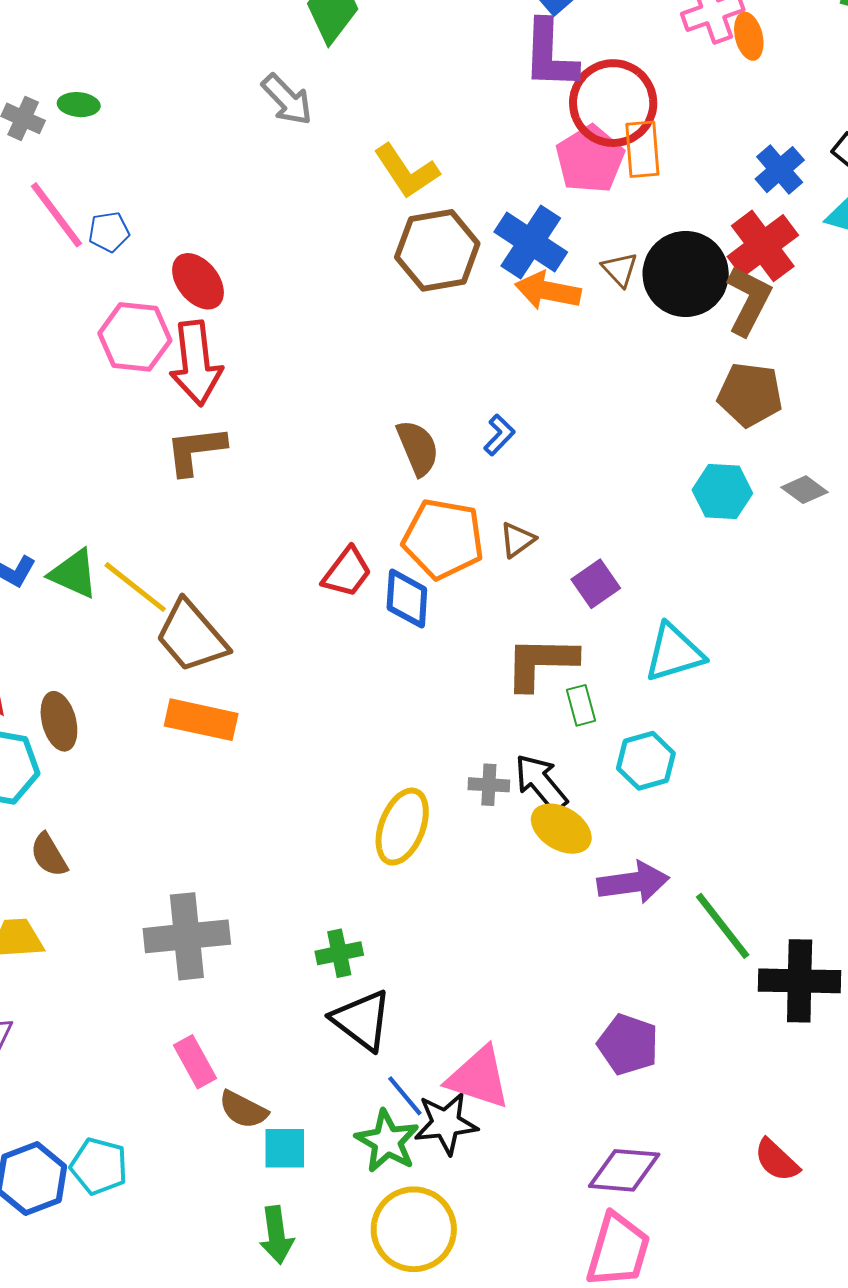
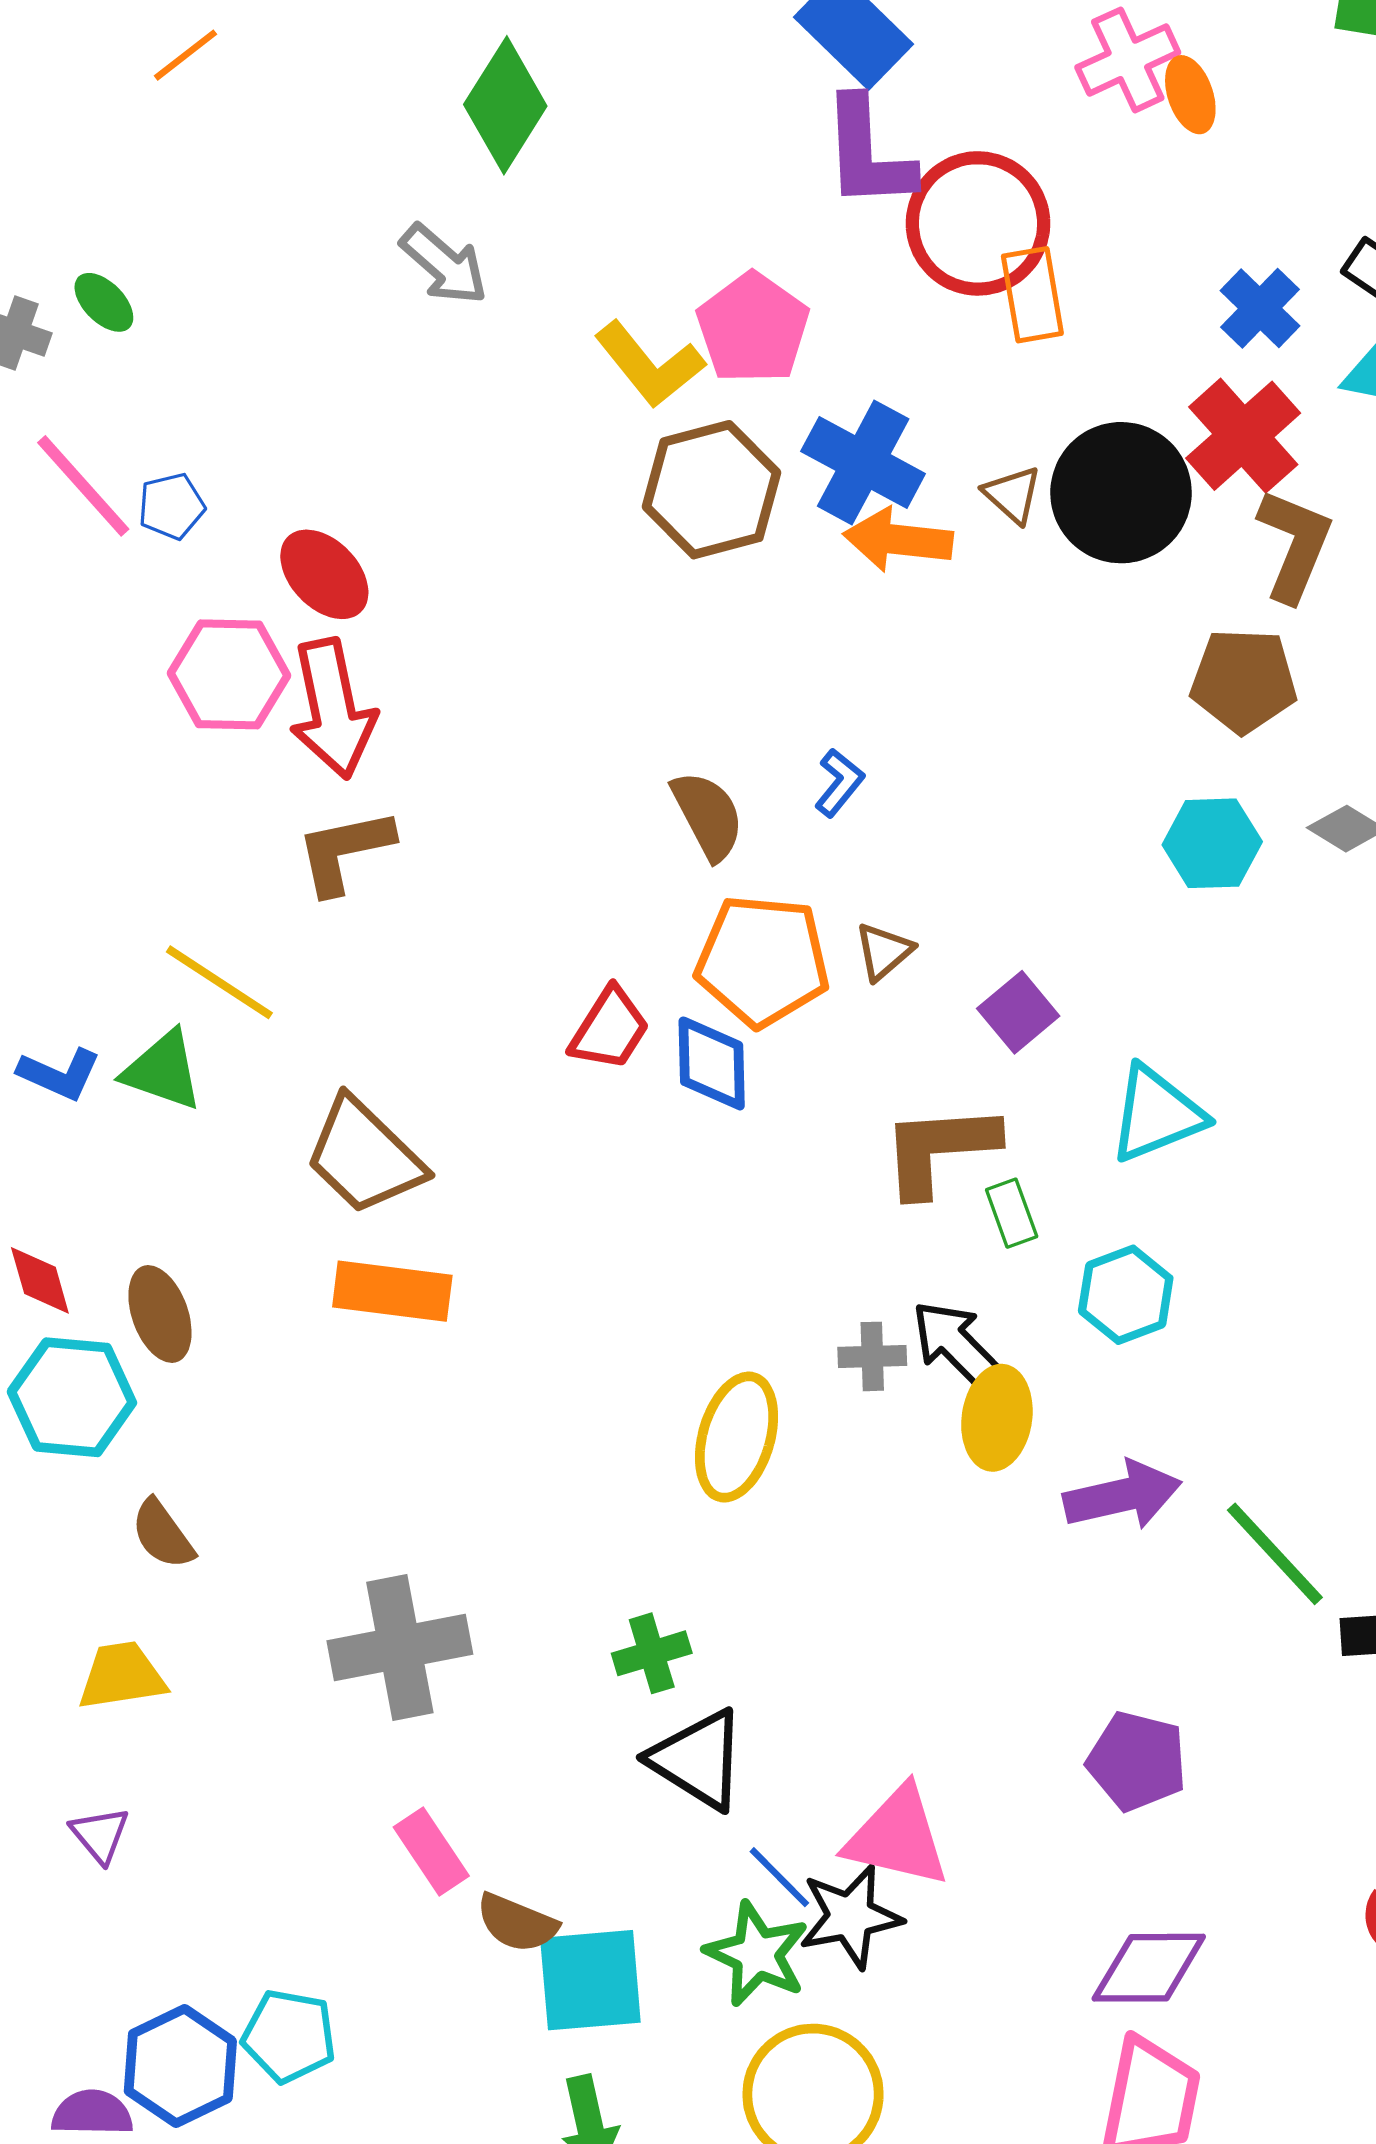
green ellipse: (79, 105) -> (104, 302), turned 45
pink pentagon: (590, 159) -> (753, 328), moved
brown L-shape: (749, 300) -> (1295, 545), moved
yellow line: (135, 587) -> (219, 982), moved
yellow ellipse: (561, 829) -> (997, 1418), turned 72
cyan square: (285, 1148) -> (590, 1980), size x1.5

